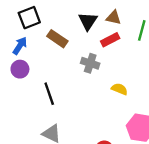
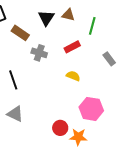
red rectangle: (110, 40) -> (72, 47), moved
gray cross: (90, 63) -> (39, 53), moved

